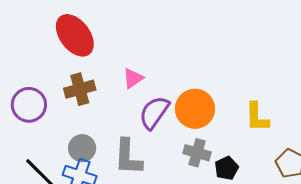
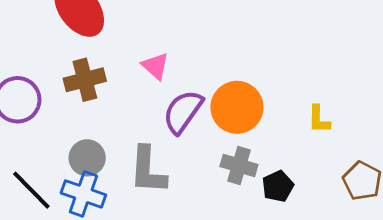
pink triangle: (133, 78) -> (155, 66), turned -45
yellow L-shape: (257, 117) -> (319, 119), size x0.7

